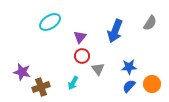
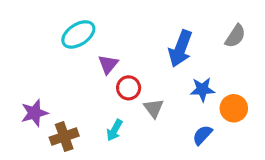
purple triangle: (80, 37) -> (108, 64), moved
blue star: (129, 67) -> (202, 89), moved
purple star: (22, 72) -> (34, 113), turned -30
orange circle: (152, 84) -> (234, 108), moved

